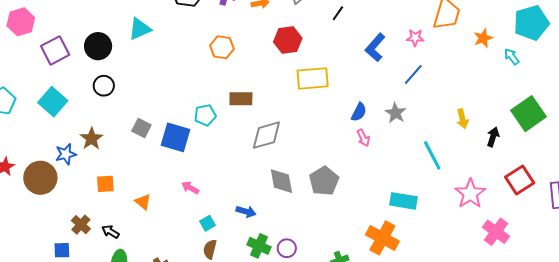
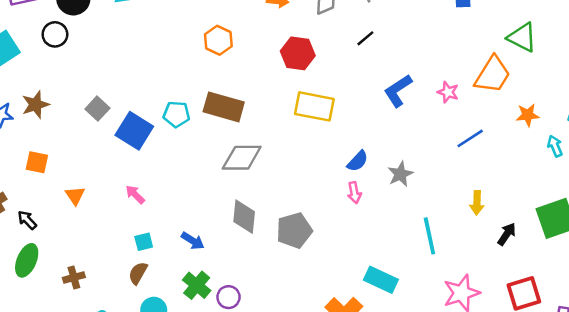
blue line: (413, 74) -> (470, 138), moved
black circle: (104, 86) -> (55, 34), moved
brown rectangle: (241, 99) -> (224, 107), size x1.4

